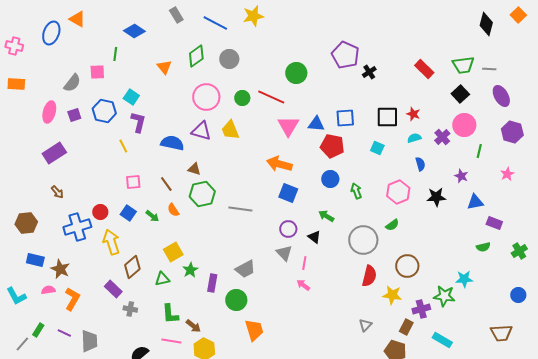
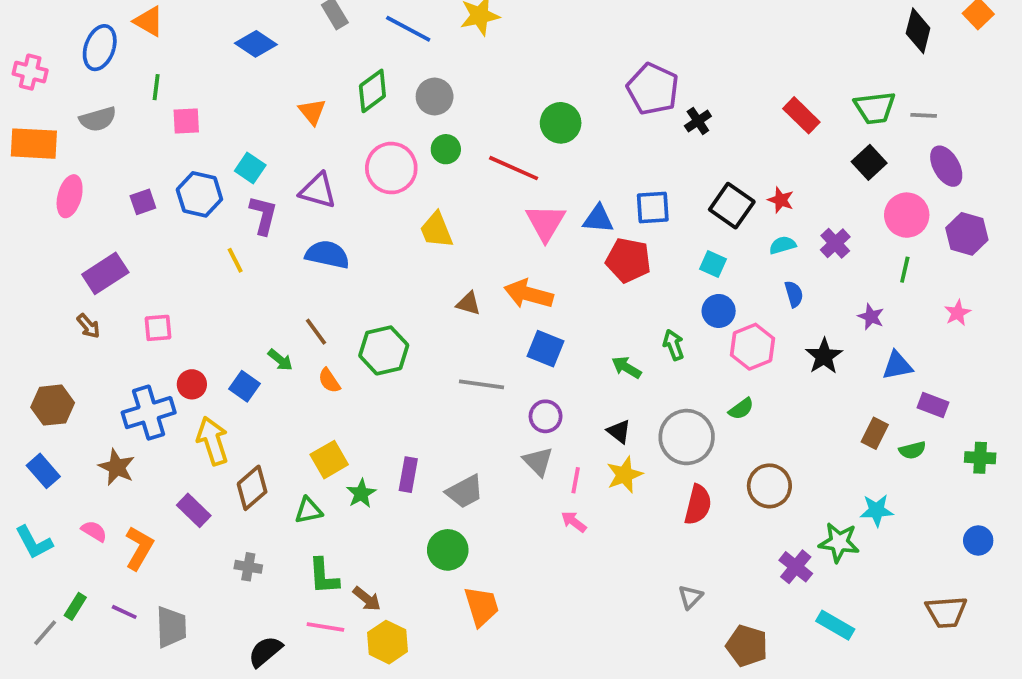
green line: (115, 54) -> (156, 87), moved
gray semicircle: (72, 83) -> (98, 119), moved, turned 36
orange rectangle: (16, 84) -> (34, 144), size x1.4
green circle: (242, 98) -> (446, 149), moved
pink ellipse: (49, 112) -> (70, 196), moved
black square: (387, 117) -> (732, 206), turned 35
pink circle: (464, 125) -> (907, 215), moved
purple triangle: (201, 131) -> (318, 191), moved
brown triangle: (194, 169) -> (468, 303), moved
blue circle: (330, 179) -> (719, 311), moved
pink square: (133, 182) -> (158, 328), moved
brown arrow: (57, 192) -> (88, 326), moved
black star: (436, 197) -> (824, 356), turned -30
gray line: (240, 209) -> (482, 384), moved
green arrow: (152, 216) -> (280, 360), moved
green arrow: (326, 216) -> (626, 367), moved
black triangle: (314, 237) -> (619, 431), moved
green cross: (519, 251) -> (980, 458), turned 35
blue rectangle: (35, 260) -> (43, 471), moved, turned 36
brown star: (60, 269) -> (117, 467), moved
purple rectangle: (212, 283) -> (408, 475), moved
purple rectangle: (113, 289) -> (194, 510), moved
pink semicircle: (48, 290) -> (94, 531), turned 40
yellow star: (392, 295) -> (625, 475), moved, turned -30
purple cross: (421, 309) -> (796, 567), turned -36
brown rectangle: (406, 327) -> (875, 433), moved

